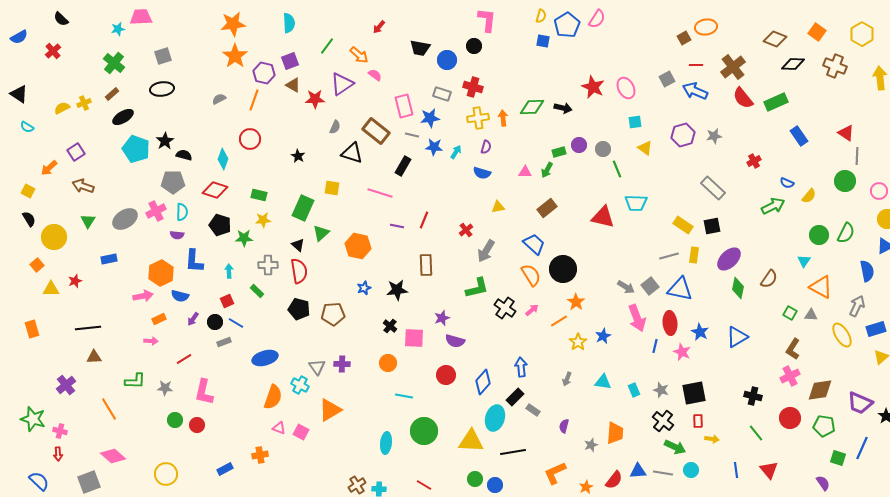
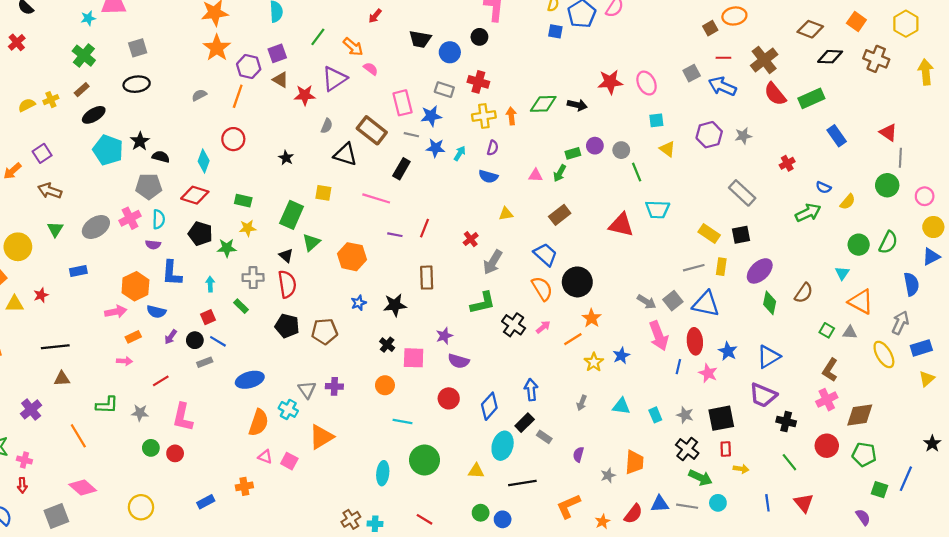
red star: (593, 87) -> (610, 82), turned -30
purple trapezoid: (860, 403) -> (763, 395), moved
yellow triangle: (471, 441) -> (476, 471), size x0.6

